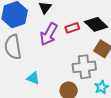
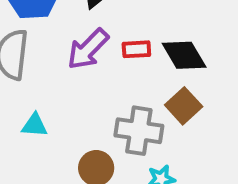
cyan triangle: (33, 78) -> (35, 125), turned -32

